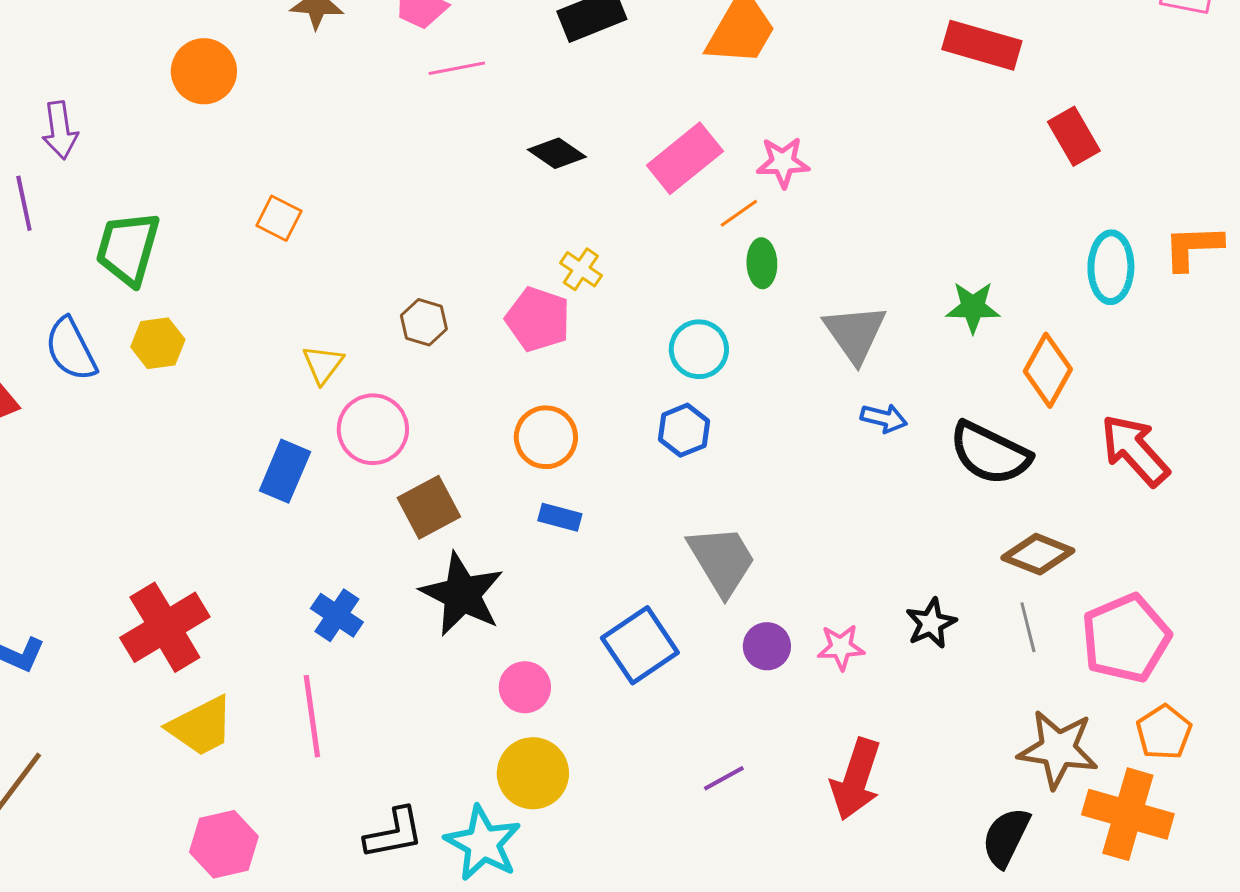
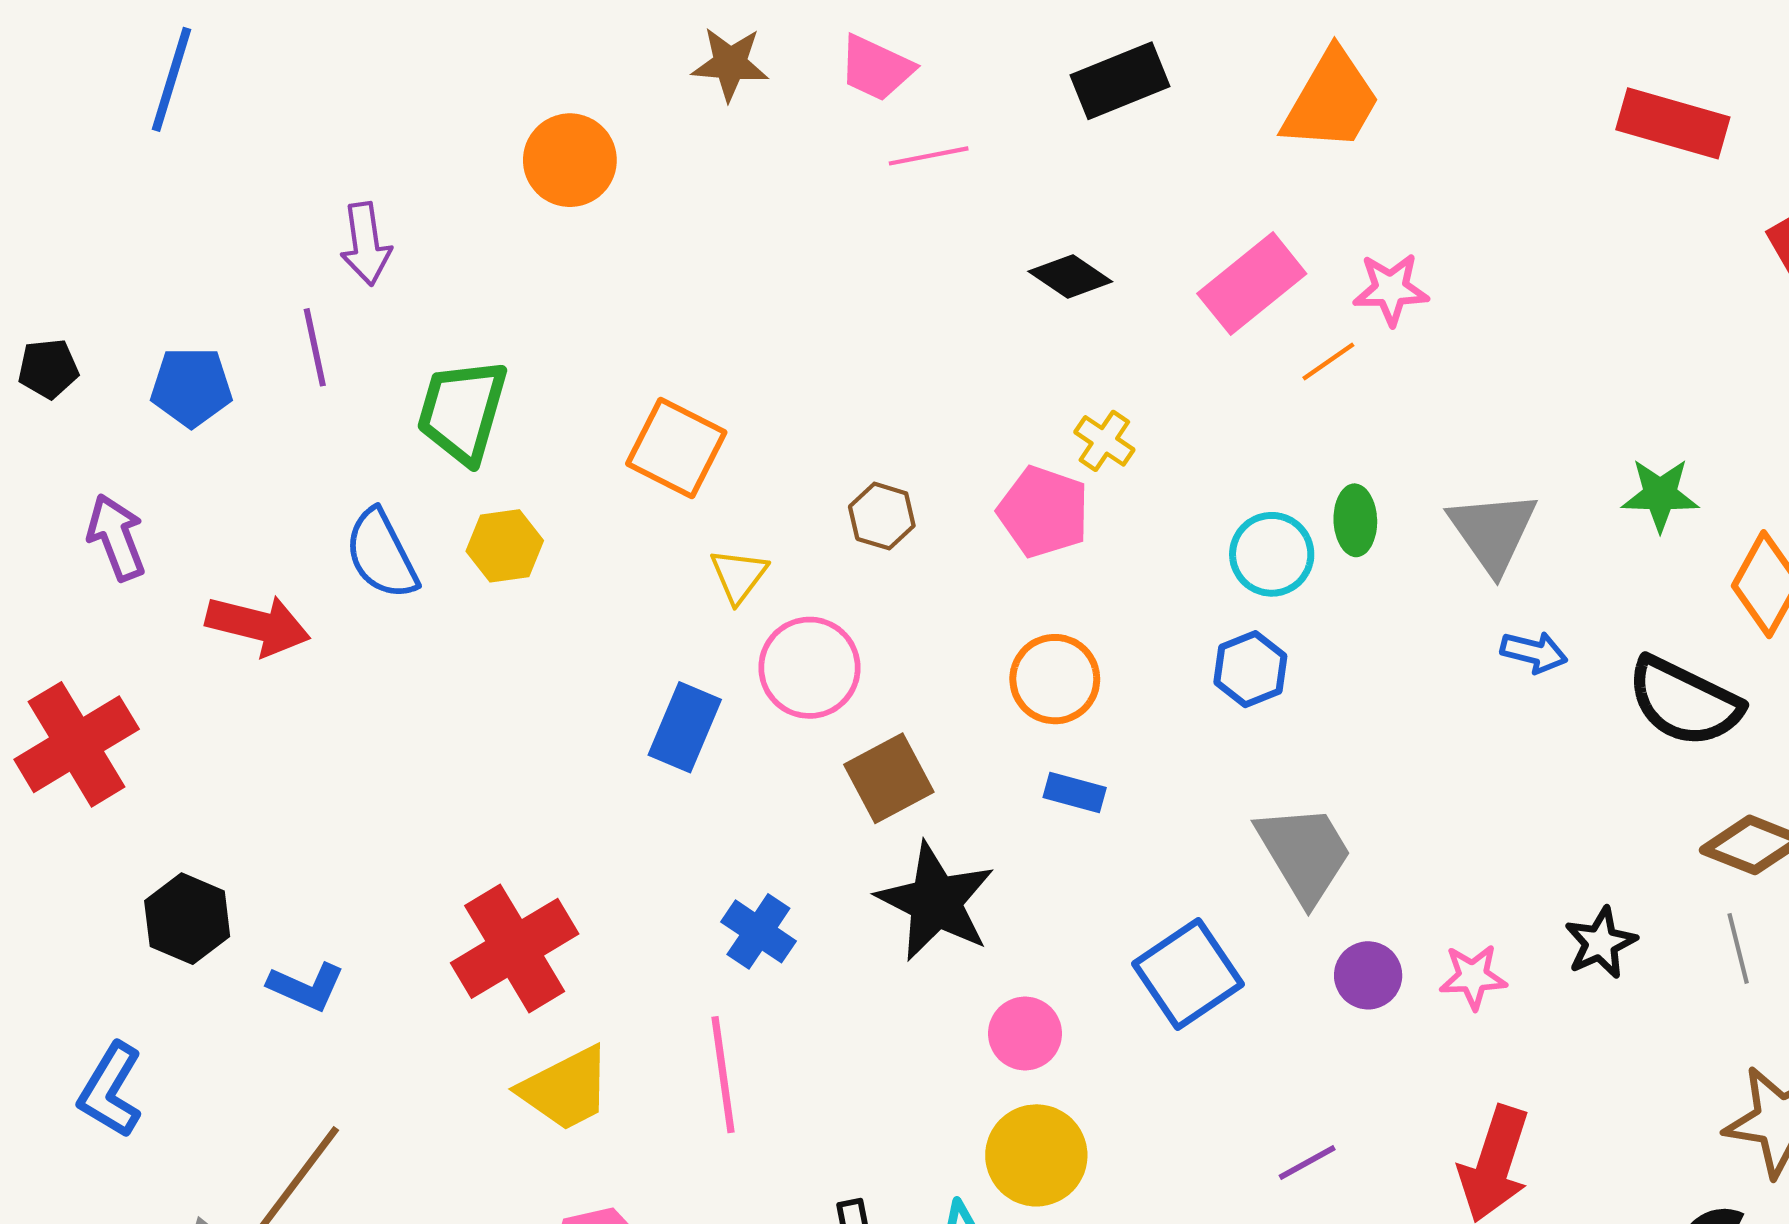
orange square: (279, 218) -> (676, 448), moved, size x1.5
green ellipse: (762, 263) -> (1355, 520), moved

